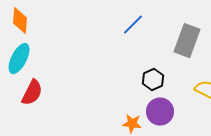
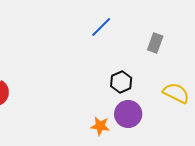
gray rectangle: (187, 41) -> (155, 43), size x0.6

